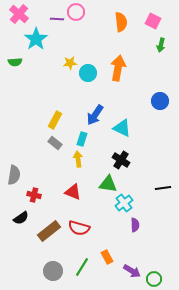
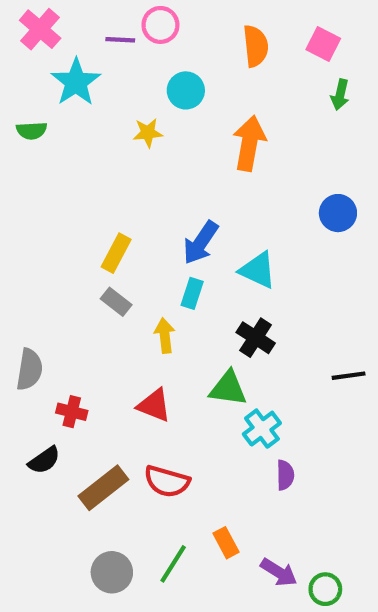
cyan circle: (88, 73) -> (186, 90), moved
cyan rectangle: (82, 139) -> (192, 293), moved
black line: (163, 188) -> (349, 376), moved

